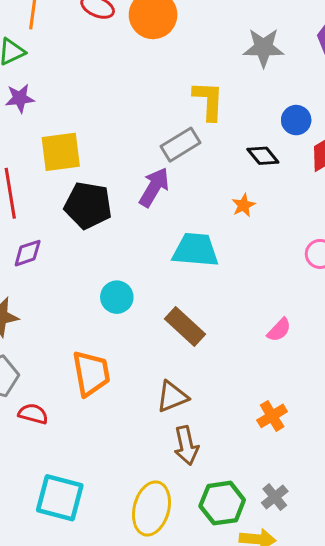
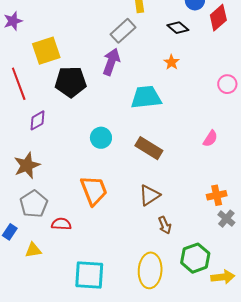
orange cross: (272, 416) -> (217, 195), turned 30
brown arrow: (186, 446) -> (165, 225), size x0.7
gray cross: (275, 497) -> (226, 219), moved

